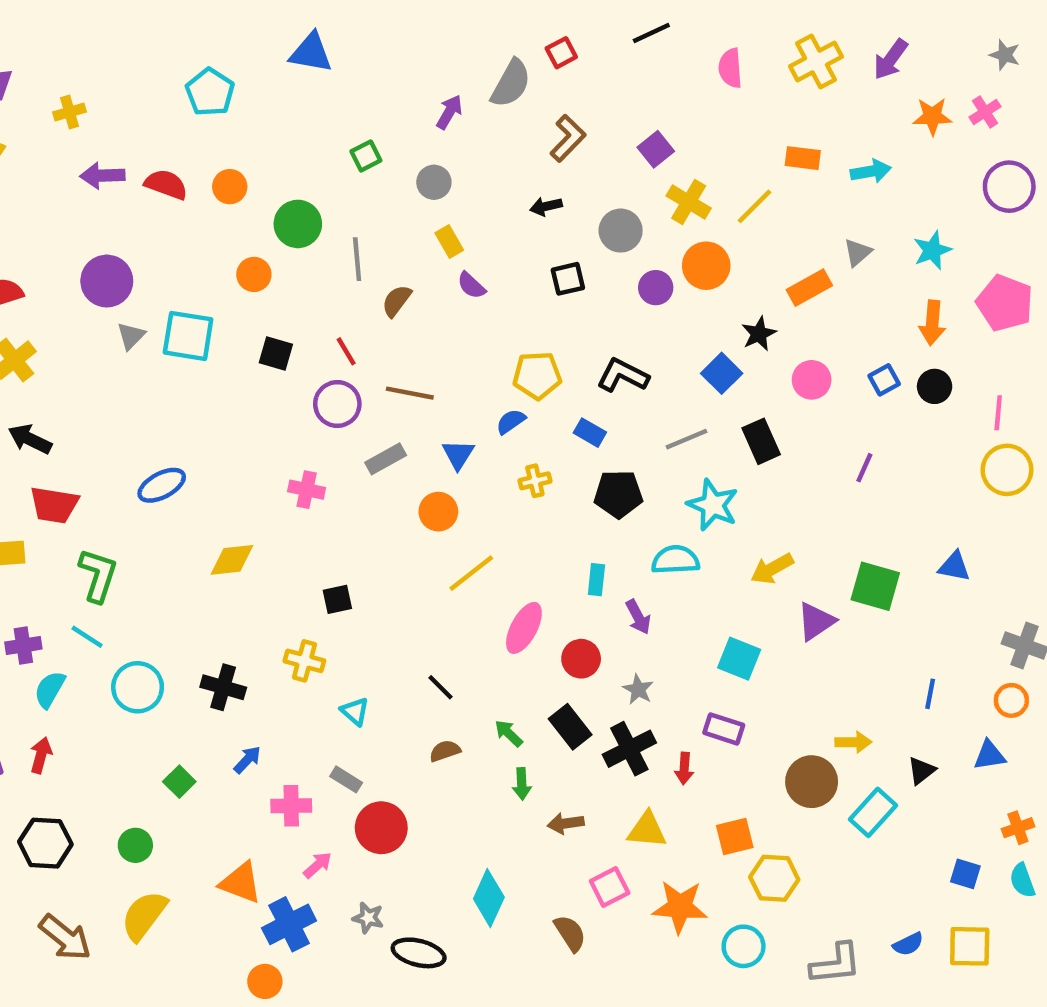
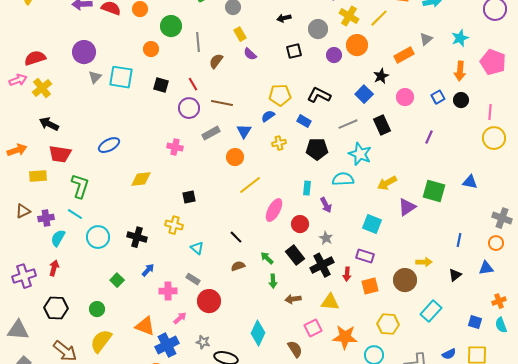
cyan rectangle: (873, 812) -> (431, 311), moved
orange square: (735, 837) -> (370, 286), moved

